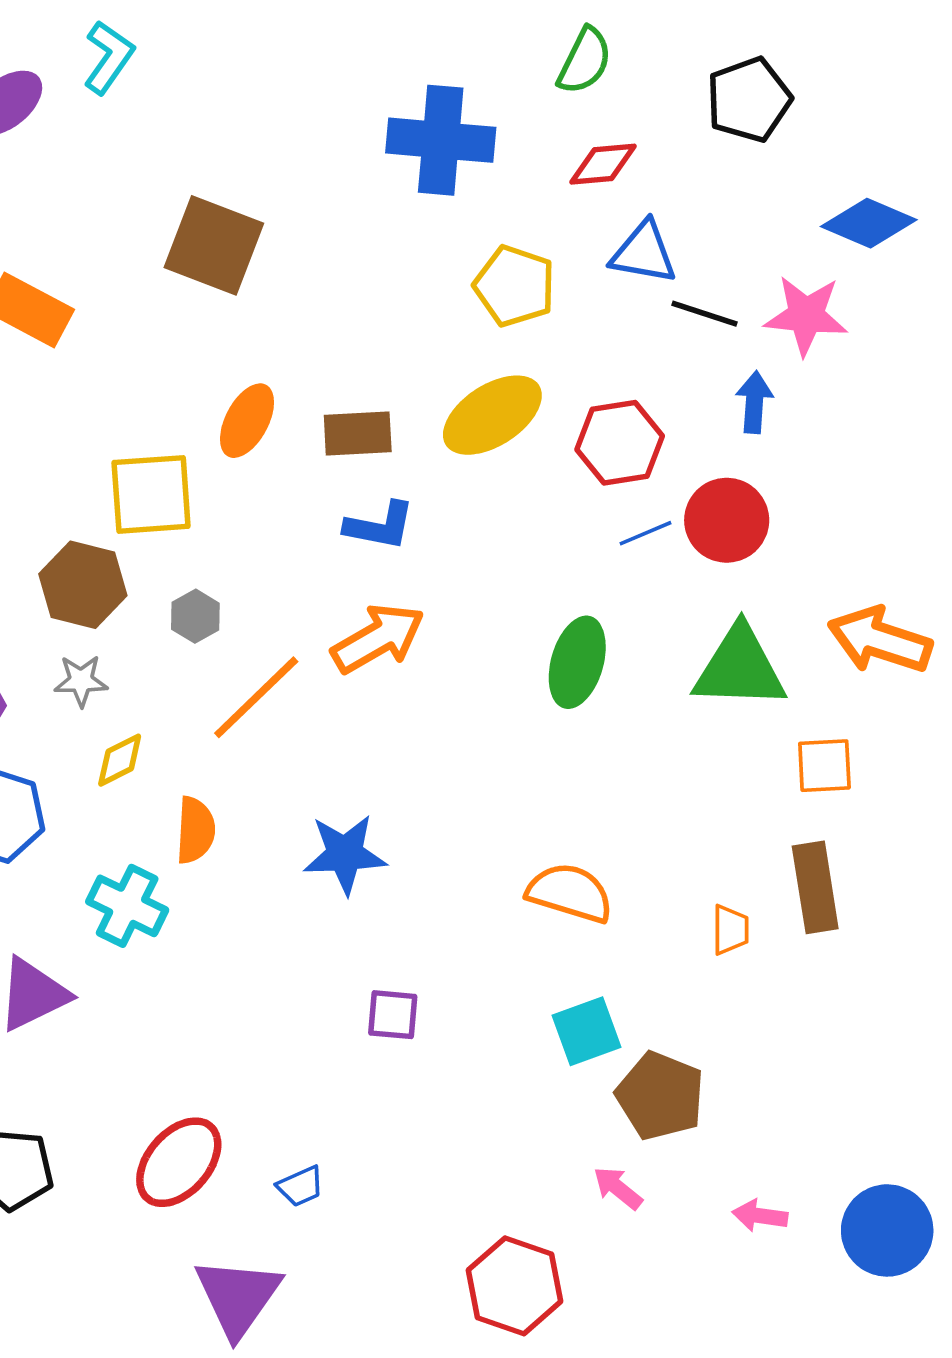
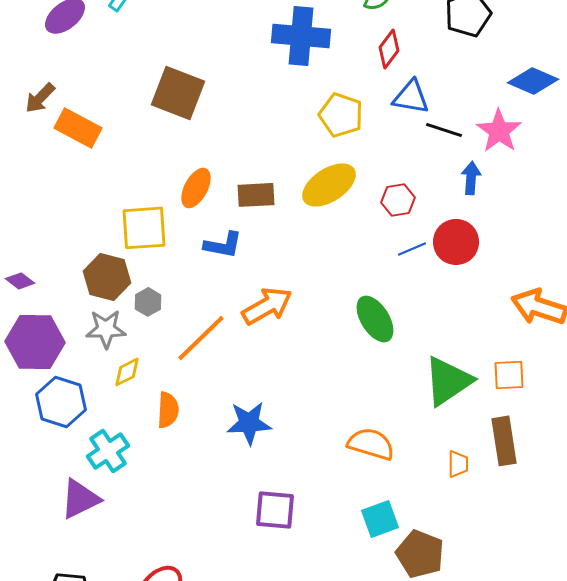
red diamond: (603, 164) -> (389, 49), turned -48
pink star: (806, 315) -> (499, 131), turned 30
red hexagon: (620, 443) -> (398, 200), size x0.7
blue L-shape: (380, 526) -> (223, 245), moved
gray hexagon: (195, 616) -> (148, 302), moved
green ellipse: (577, 662) -> (375, 319), turned -48
green triangle: (740, 668) -> (448, 381), moved, turned -36
gray star: (81, 681) -> (106, 329), size x1.4
cyan cross: (127, 906) -> (108, 451), moved, turned 30
purple square: (393, 1015) -> (275, 510), size x1.4

